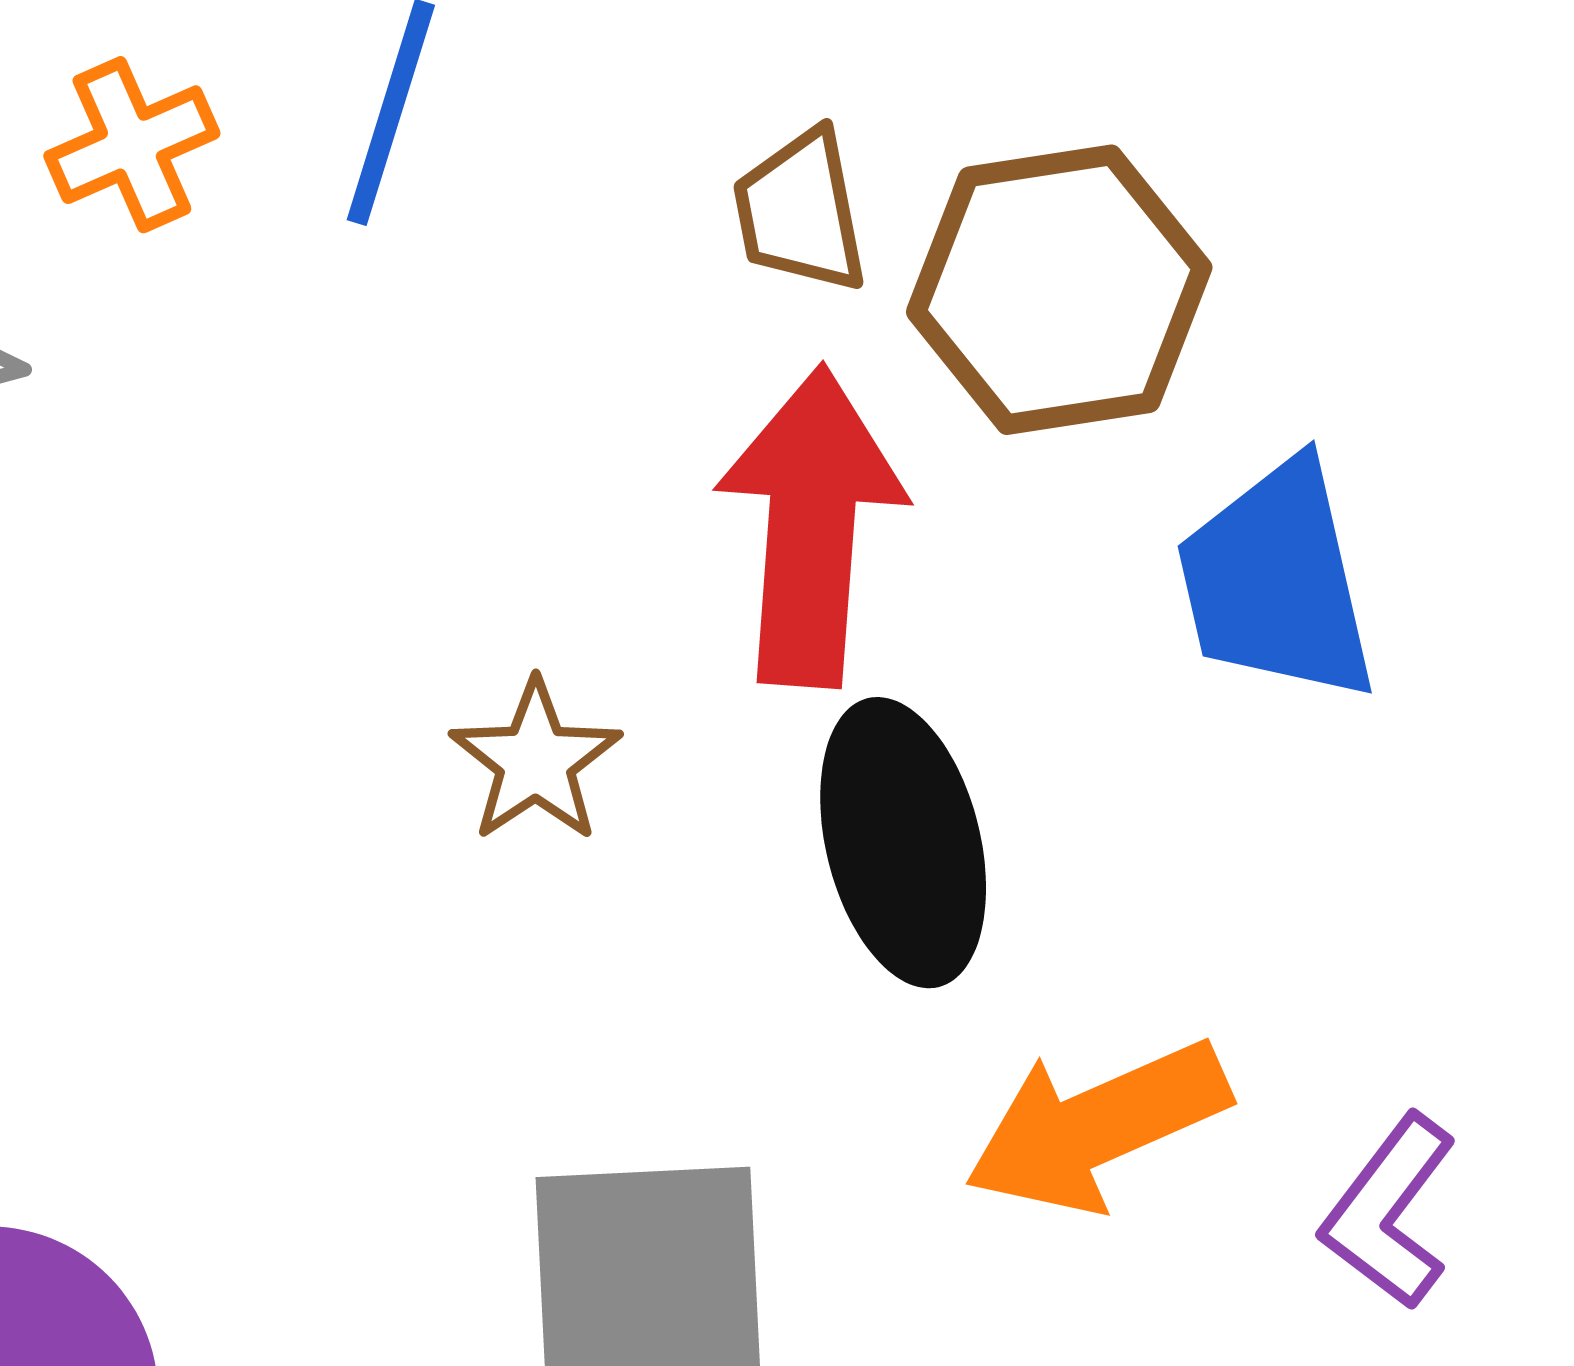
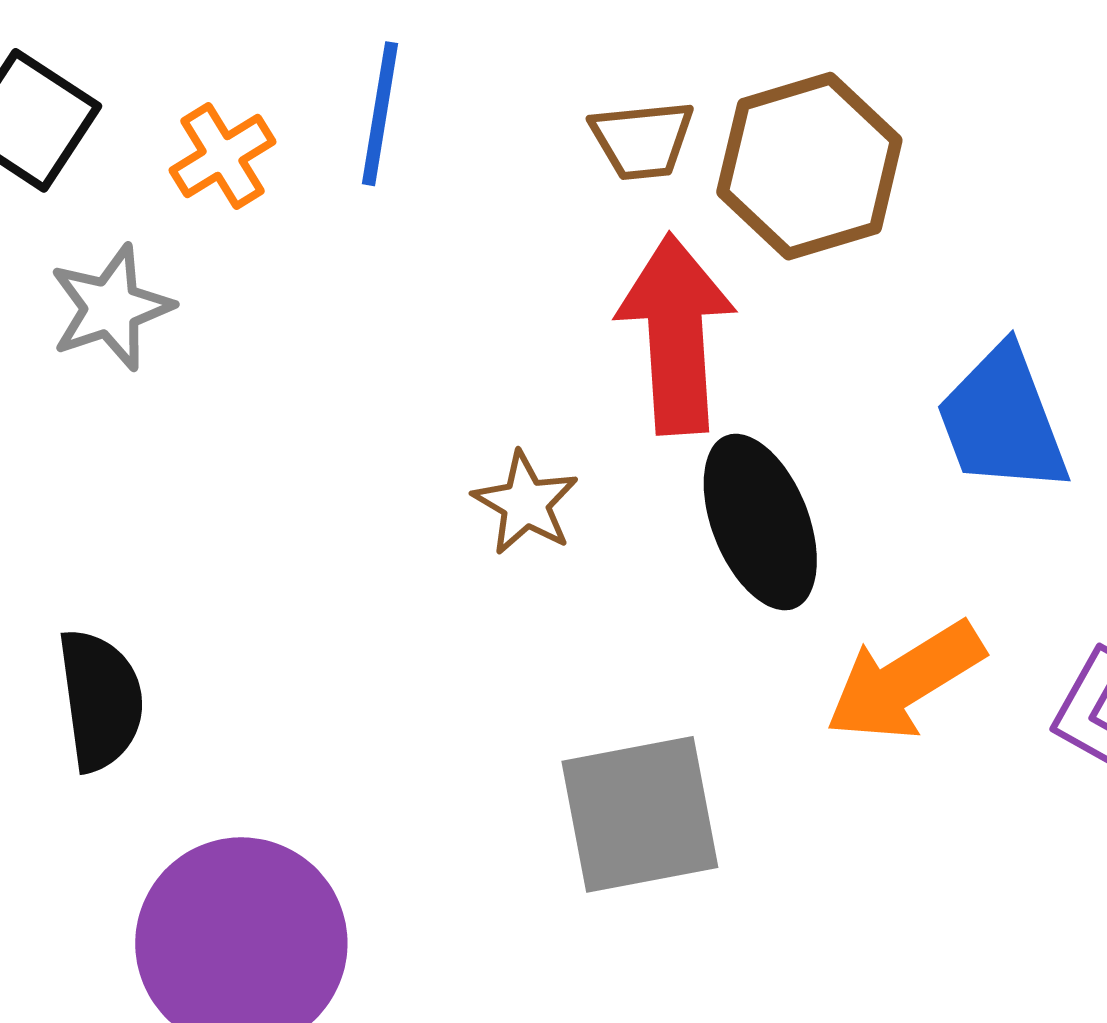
brown trapezoid: (800, 211) -> (642, 140), turned -77
blue trapezoid: (1277, 581) -> (1002, 420), moved

